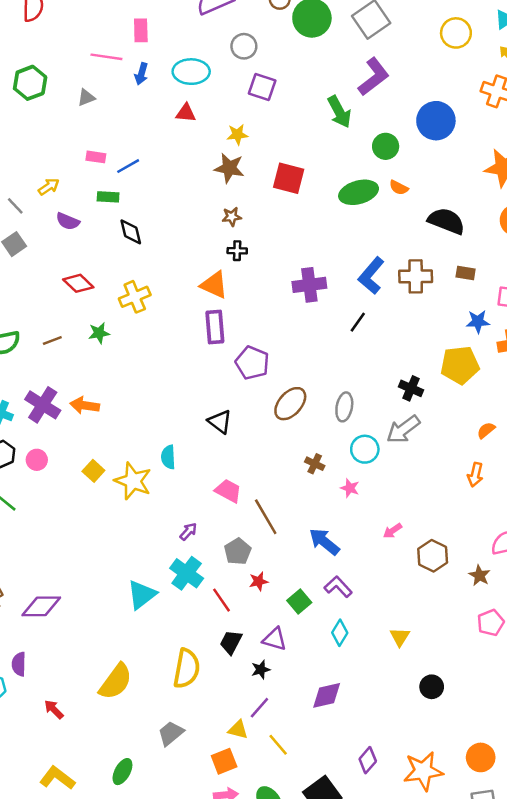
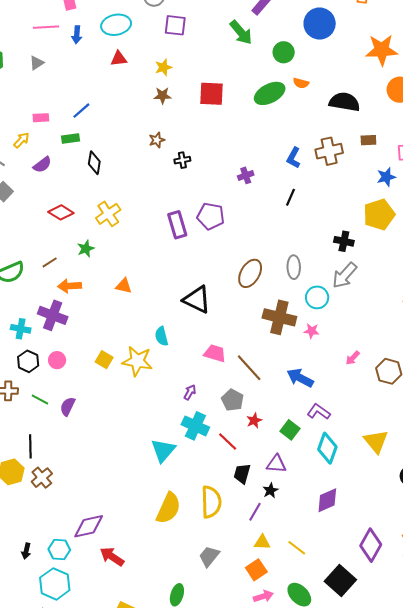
pink rectangle: (96, 157) -> (41, 118), moved
brown star: (229, 168) -> (162, 95), size x0.7
brown star: (232, 217) -> (157, 140), moved
purple semicircle: (68, 221) -> (42, 165), turned -48
black diamond: (131, 232) -> (94, 163), turned 35
blue L-shape: (371, 276) -> (294, 158), size x0.7
orange triangle: (214, 285) -> (124, 286), moved, size x0.7
purple cross: (309, 285) -> (246, 175), size x0.6
purple pentagon: (252, 363) -> (211, 216), moved
orange arrow: (85, 405) -> (70, 286), moved
black triangle: (220, 422) -> (197, 299), size x1.4
brown cross: (315, 464) -> (279, 317), size x2.0
purple diamond: (41, 606) -> (89, 526), moved
cyan diamond: (340, 633) -> (327, 448), size x1.4
yellow triangle: (400, 637) -> (376, 441), size x1.5
purple semicircle: (19, 664) -> (68, 406), moved, turned 36
yellow semicircle: (116, 682) -> (168, 508), moved
purple line: (259, 708) -> (255, 512), moved
red arrow: (54, 709) -> (112, 557), size x1.4
purple diamond: (368, 760) -> (371, 545), size x1.5

